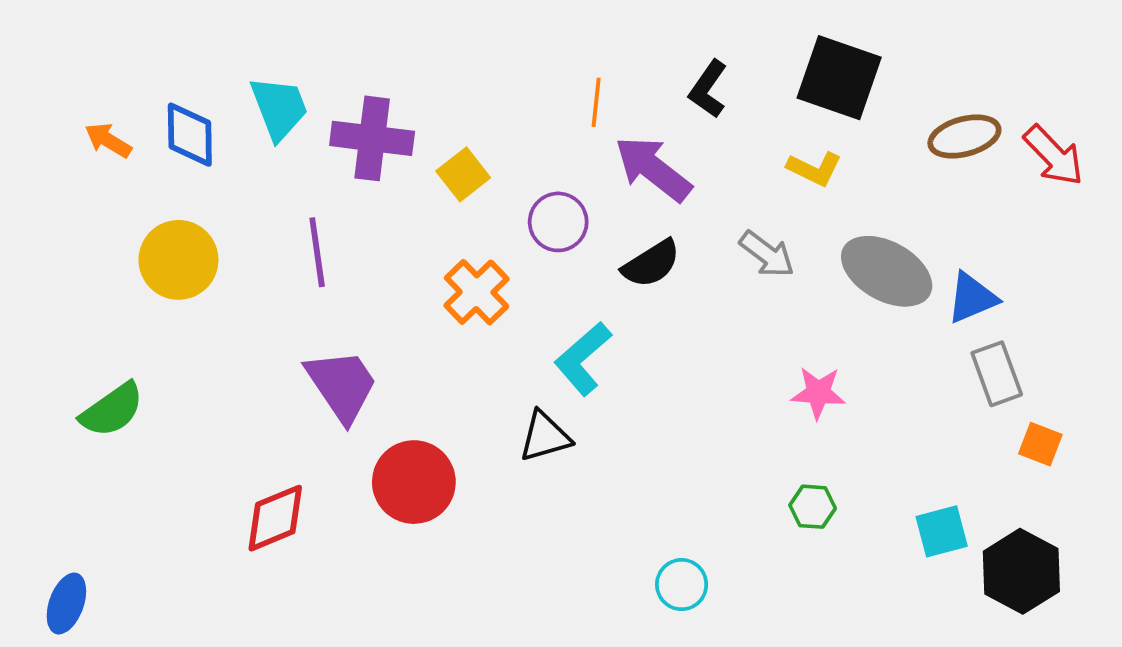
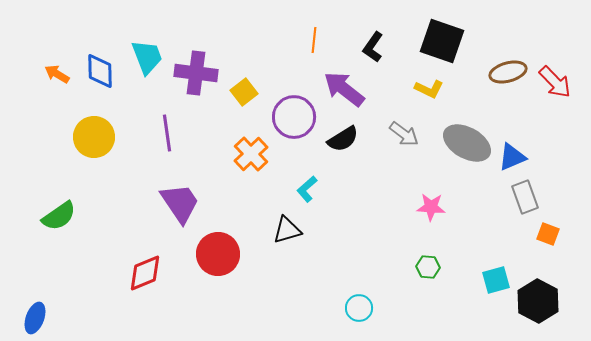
orange line: (596, 102) -> (314, 40), moved
purple circle: (558, 222) -> (294, 117), size x1.4
cyan L-shape: (583, 359) -> (307, 189), size x0.7

